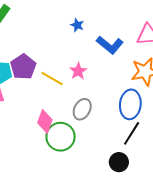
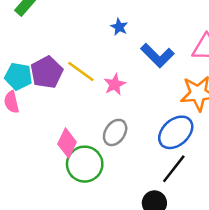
yellow line: (52, 78) -> (81, 71), moved
blue ellipse: (130, 104) -> (176, 132), turned 36

